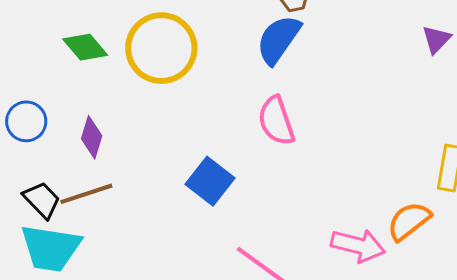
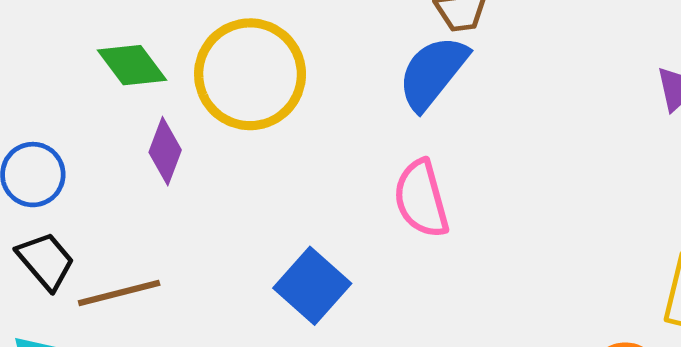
purple diamond: (92, 137) -> (165, 151), moved
black trapezoid: (42, 200) -> (46, 261), moved

